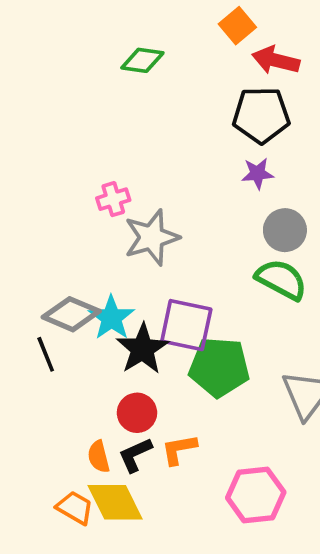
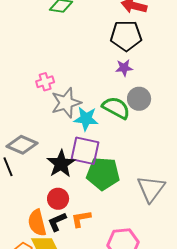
green semicircle: (281, 279) -> (116, 108), moved
cyan star: (111, 318) -> (86, 119), moved, turned -30
orange semicircle: (99, 457) -> (37, 223), size x1.5

